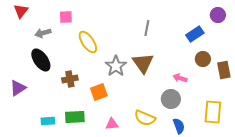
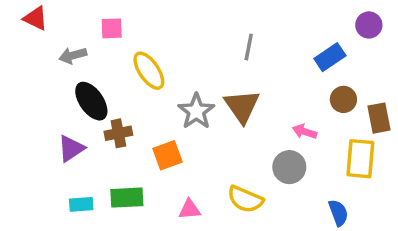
red triangle: (21, 11) -> (36, 18), turned -42
black ellipse: (41, 60) -> (91, 101), moved
purple triangle: (18, 88) -> (71, 148), moved
yellow rectangle: (213, 112) -> (360, 159), moved
blue semicircle: (179, 126) -> (338, 213), moved

